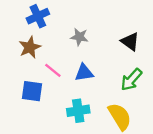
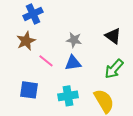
gray star: (79, 37) -> (74, 40), moved
blue square: (32, 91) -> (29, 90), moved

